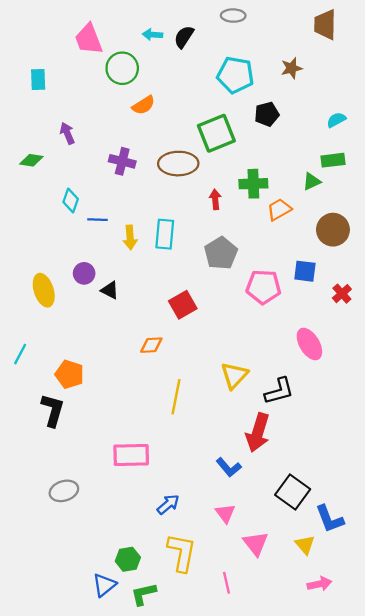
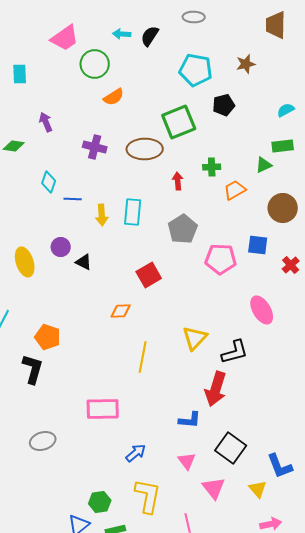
pink trapezoid: (89, 39) -> (65, 38), turned -104
green cross: (253, 184) -> (212, 167), size x0.7
blue L-shape: (229, 467) -> (190, 420), turned -45
black square: (293, 492) -> (231, 448), moved

